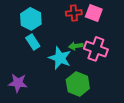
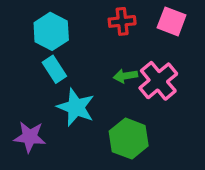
pink square: (94, 13) -> (172, 21), moved
pink cross: (96, 49) -> (158, 81), turned 30
cyan star: (60, 58) -> (76, 107), moved

